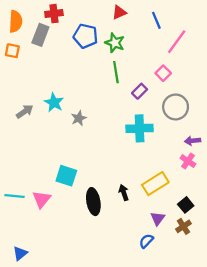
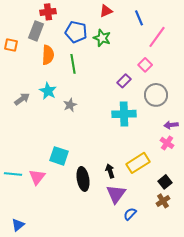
orange semicircle: (16, 21) -> (48, 55), moved
green line: (116, 72) -> (73, 64), moved
purple triangle: (158, 218) -> (116, 194), moved, size x1.5

